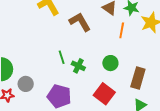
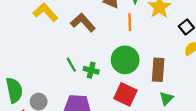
green circle: (110, 63) -> (125, 60), size x1.6

